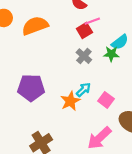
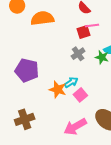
pink square: (106, 100) -> (80, 95), moved
orange star: (70, 101) -> (58, 89), turned 30

